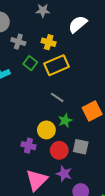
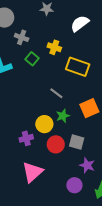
yellow cross: (49, 42) -> (54, 47), moved
yellow rectangle: (57, 65) -> (78, 67), moved, turned 40
purple cross: (28, 146) -> (26, 138), turned -32
purple star: (64, 174) -> (87, 165), moved

